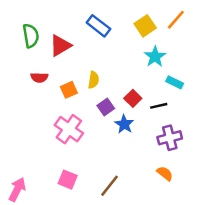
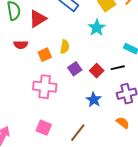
cyan star: (155, 57) -> (97, 28), moved
red square: (133, 98) -> (97, 71), moved
blue star: (124, 124) -> (94, 100), moved
pink cross: (69, 129) -> (45, 87), turned -30

